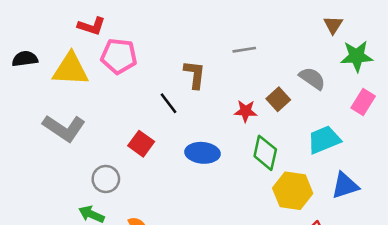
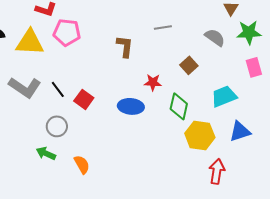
gray semicircle: (312, 78) -> (215, 37), moved
pink rectangle: (363, 102) -> (254, 67), turned -48
black line: (169, 103) -> (58, 89), moved
red star: (246, 111) -> (153, 82), moved

